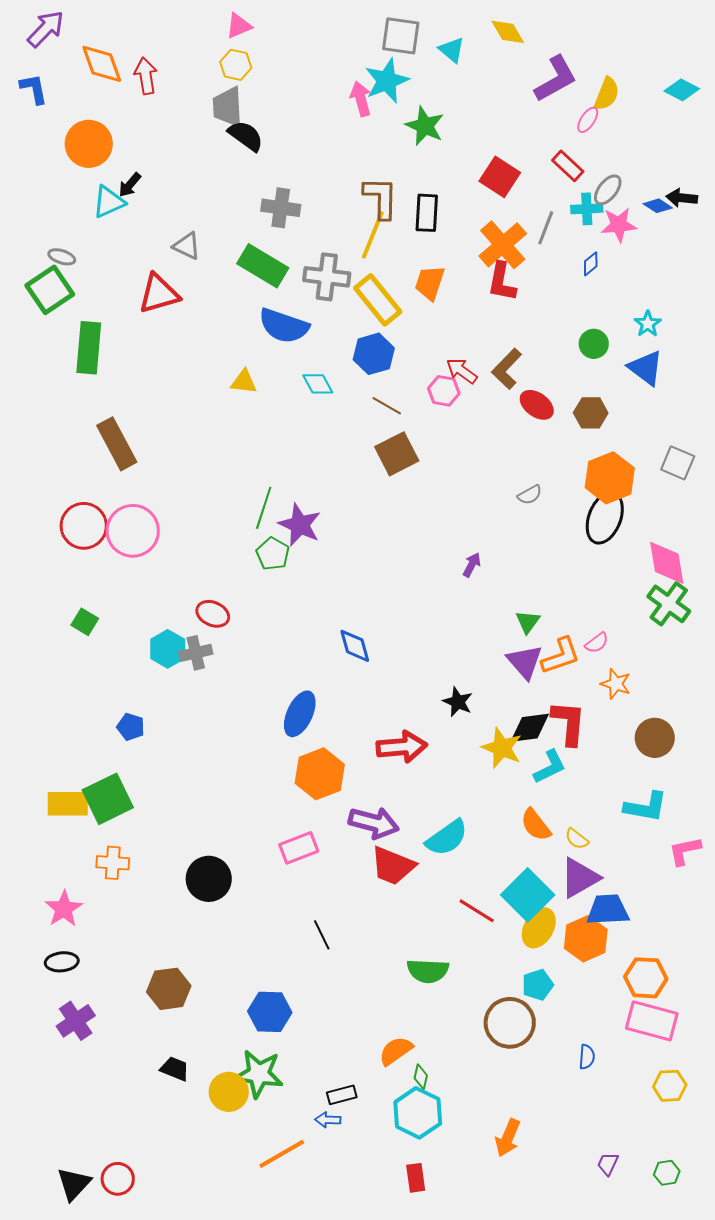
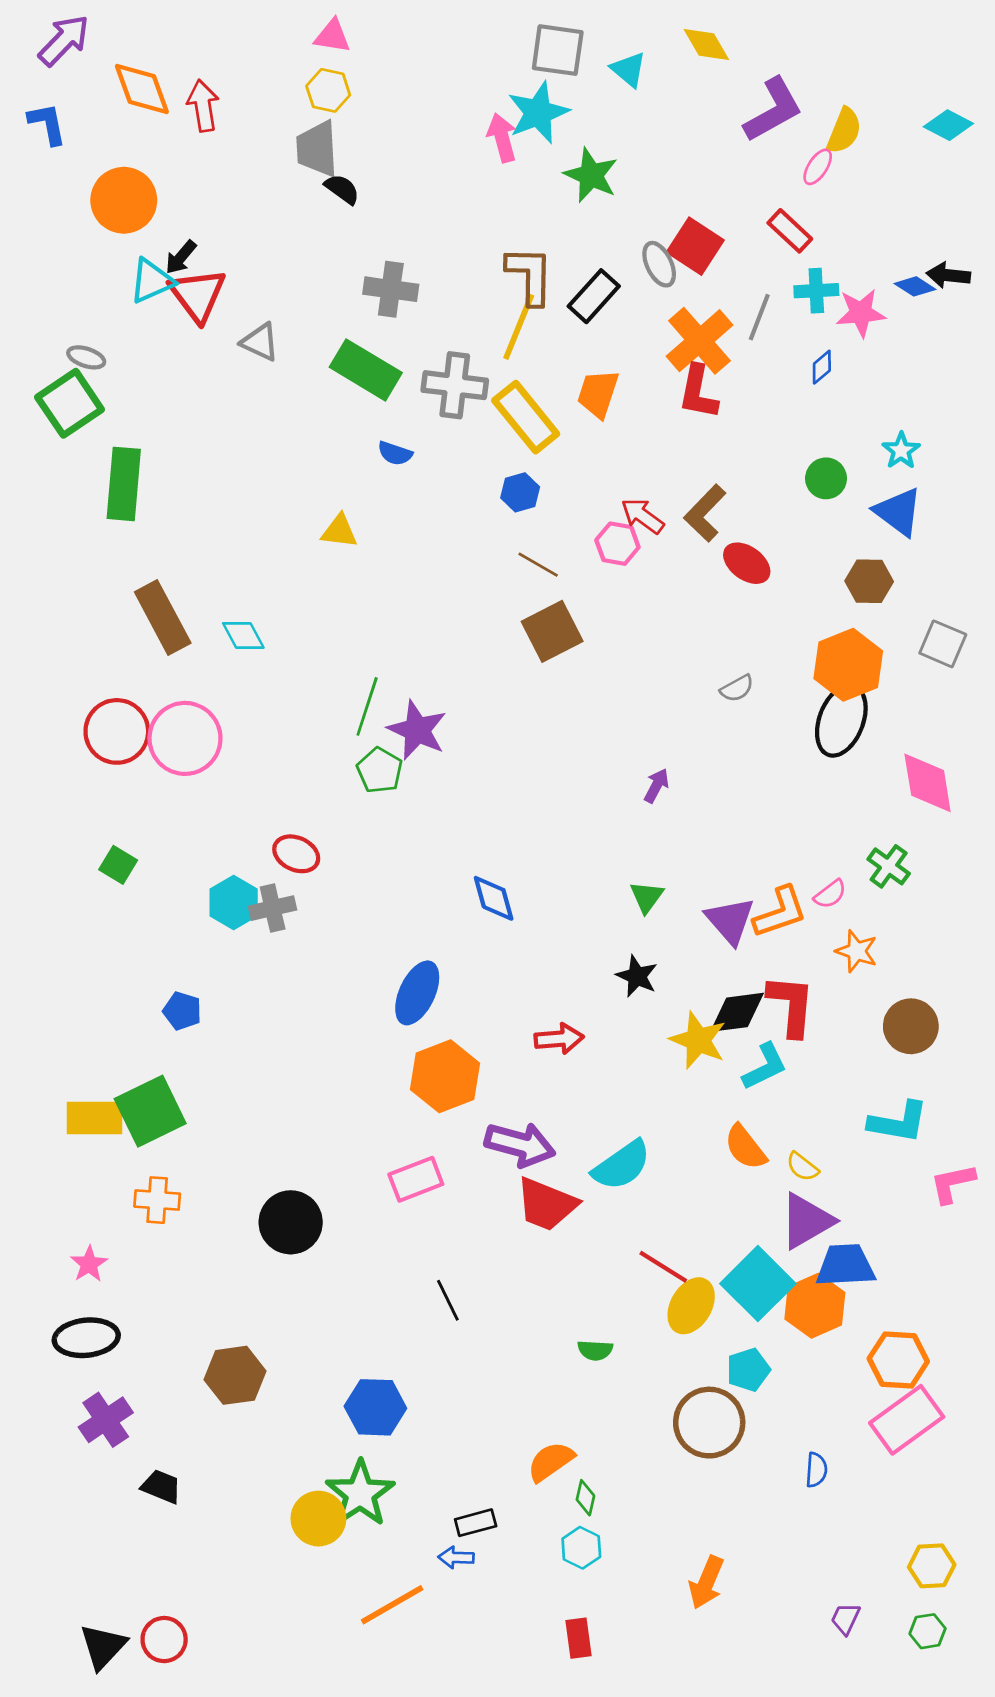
pink triangle: (239, 26) -> (332, 36), turned 32
black semicircle: (246, 136) -> (342, 189), size x0.7
gray ellipse: (608, 190) -> (659, 264), moved, turned -64
black rectangle: (427, 213) -> (594, 296), turned 39
red triangle: (159, 294) -> (197, 295), moved, turned -51
blue semicircle: (284, 326) -> (395, 453), size x0.5
blue hexagon: (374, 354) -> (520, 492), size x0.7
cyan diamond: (318, 384) -> (243, 636), moved
brown hexagon: (591, 413) -> (869, 581), moved
green cross: (669, 604) -> (889, 866), moved, size x0.7
green triangle: (528, 622) -> (647, 897), moved
red arrow: (402, 747) -> (559, 1039), size x0.7
cyan square: (528, 895) -> (758, 1284), moved
pink star: (64, 909) -> (89, 1264), size x0.7
yellow ellipse: (539, 928) -> (691, 1306), moved
black ellipse: (62, 962) -> (86, 1338), size x1.4
green semicircle: (428, 971) -> (595, 1350), size x0.6
pink rectangle: (652, 1021) -> (907, 1420), turned -51
black trapezoid: (175, 1069) -> (161, 1487), moved
green star: (259, 1074) -> (360, 1494), turned 30
yellow hexagon: (670, 1086) -> (932, 1566), moved
cyan hexagon: (418, 1113) -> (581, 1548), size x0.6

